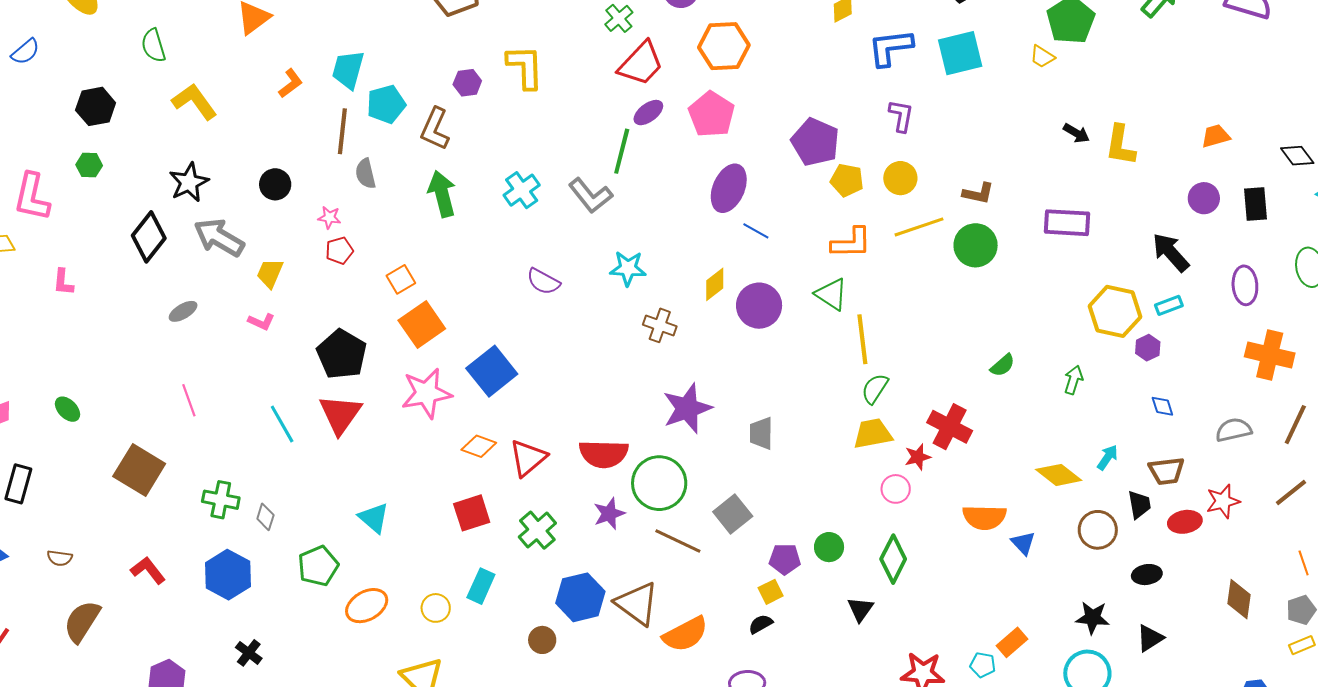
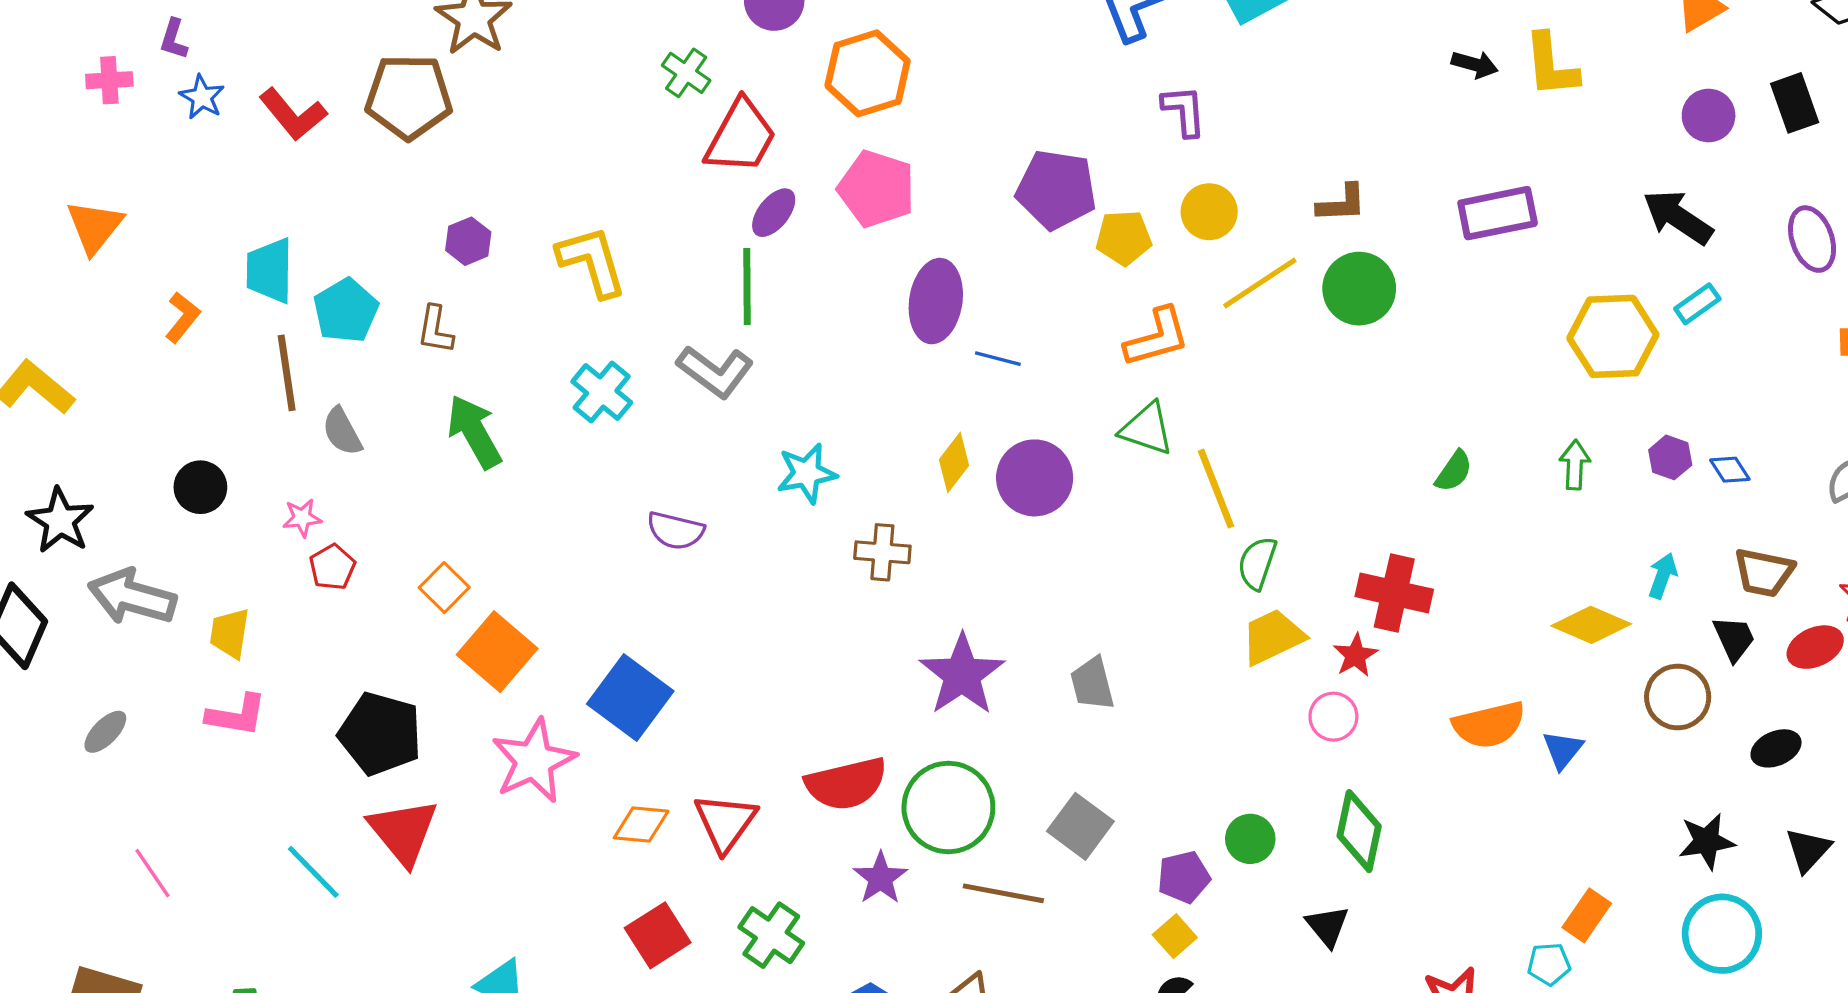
yellow L-shape: (525, 67) -> (592, 261), moved
brown L-shape: (435, 129) -> (435, 330), size x0.7
pink L-shape: (261, 322) -> (236, 715), size x1.4
purple hexagon: (1148, 348) -> (1670, 457), moved
brown trapezoid: (1166, 471) -> (1764, 572), turned 33
blue triangle: (1023, 543) -> (1563, 750), turned 36

